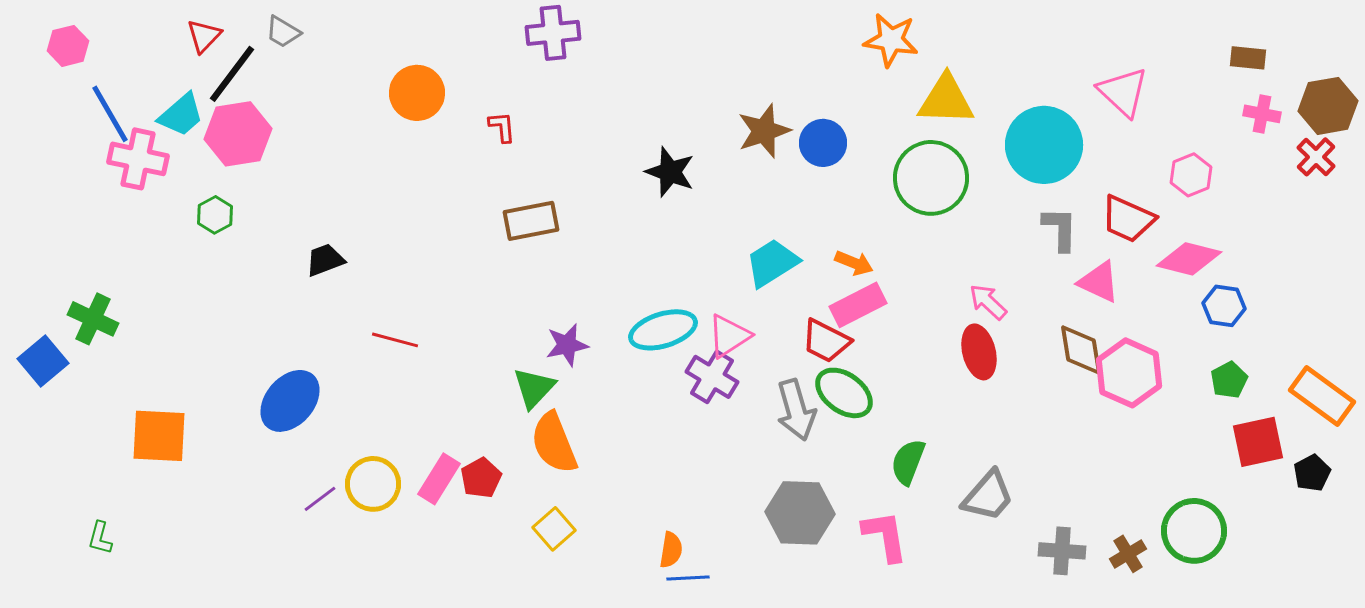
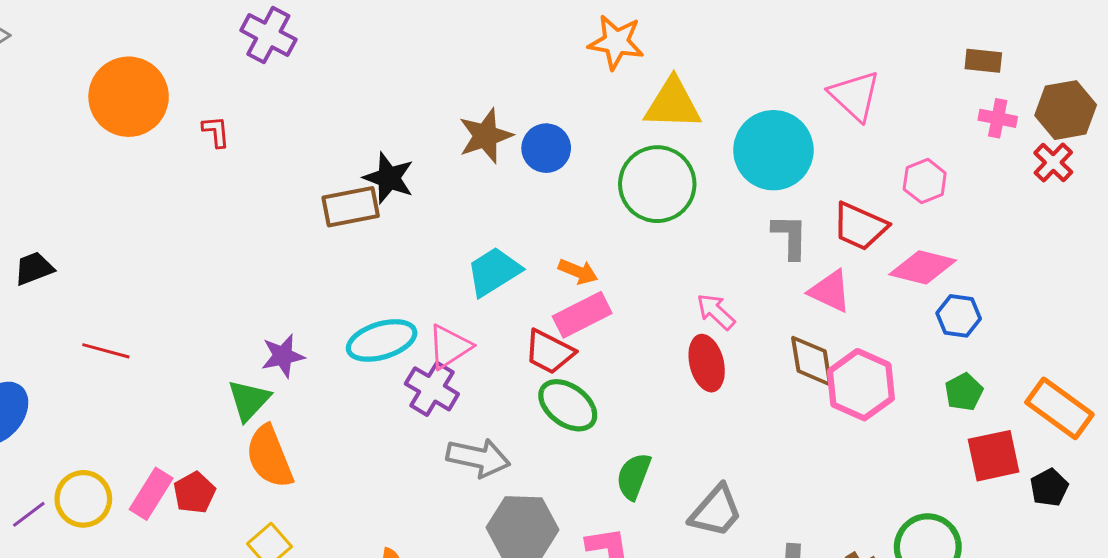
purple cross: (553, 33) -> (268, 35), turned 34
orange circle: (417, 93) -> (129, 97), size x1.4
brown rectangle: (531, 221) -> (351, 207), moved
gray arrow: (796, 410) -> (478, 458), moved, turned -62

